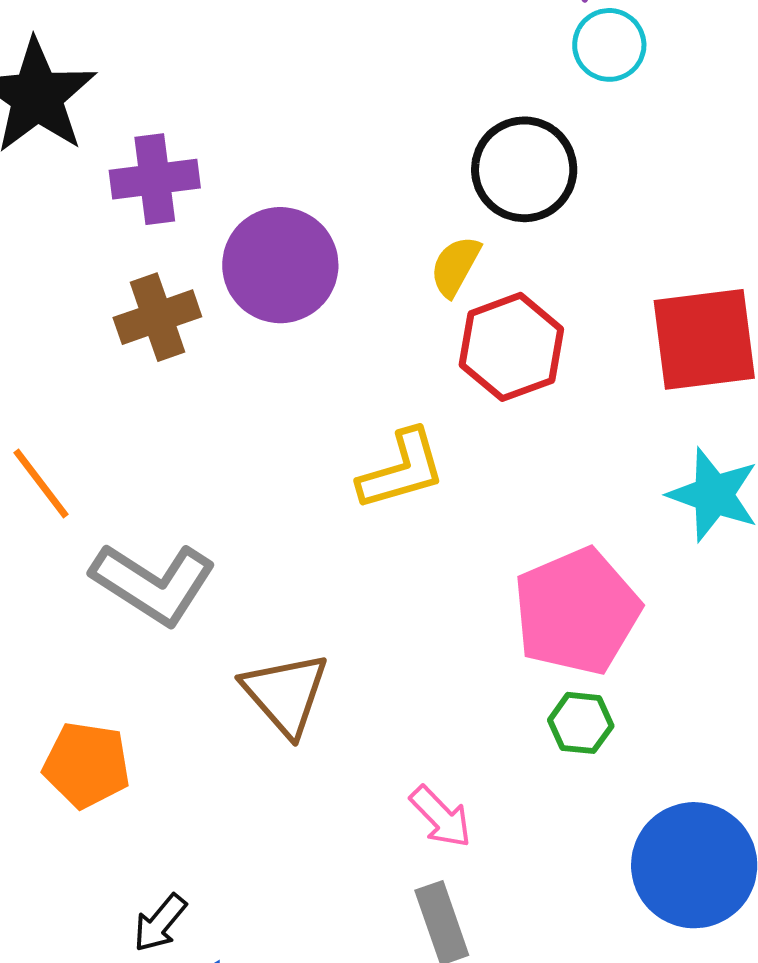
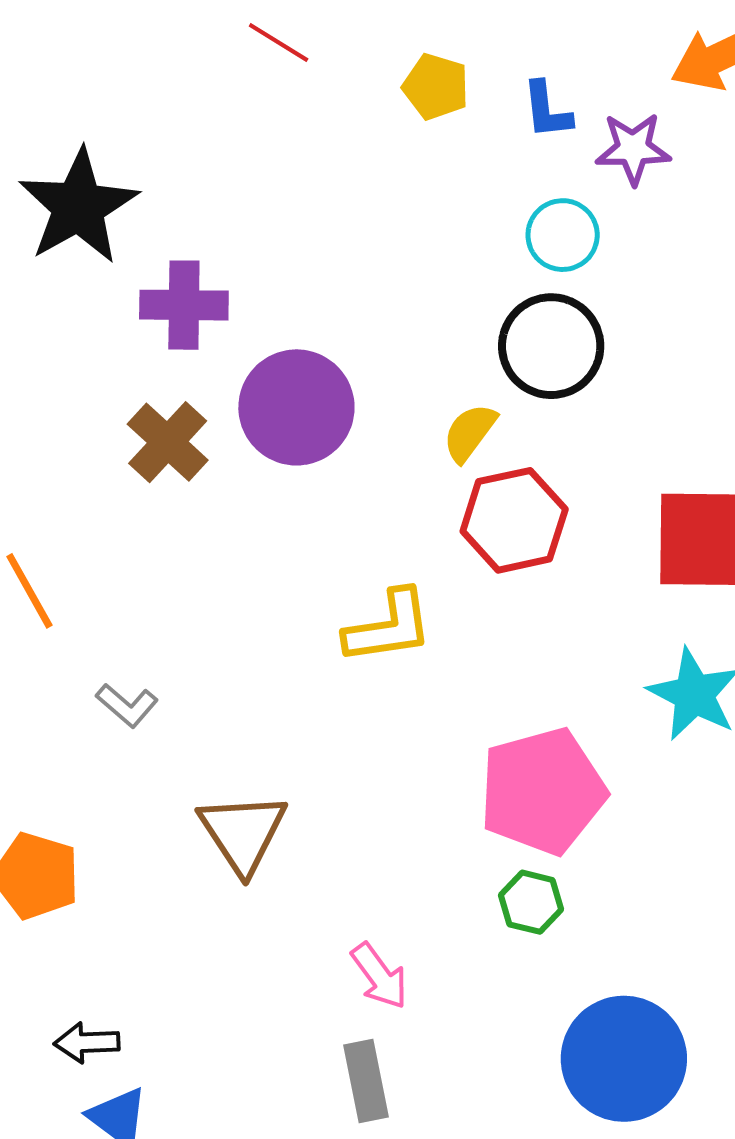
cyan circle: (609, 45) -> (563, 235), moved
brown cross: (157, 317) -> (168, 442), turned -36
gray L-shape: (153, 583) -> (127, 705), size x0.5
black arrow: (160, 923) -> (87, 1043), turned 40

